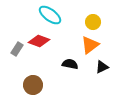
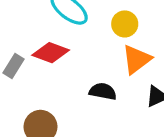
yellow circle: (93, 22) -> (125, 24), moved

